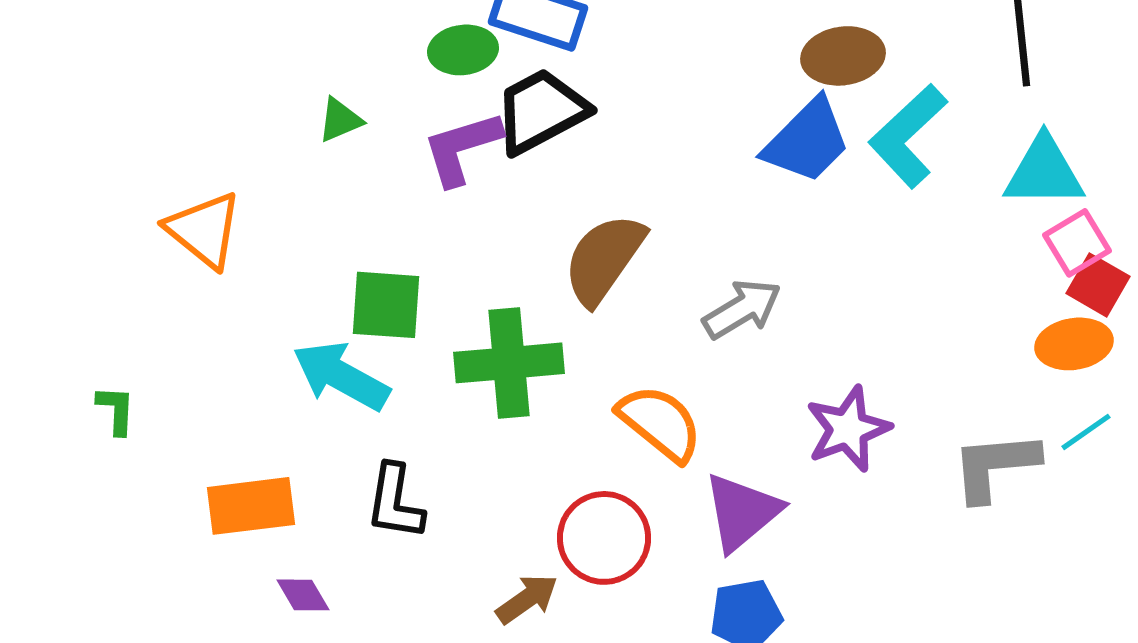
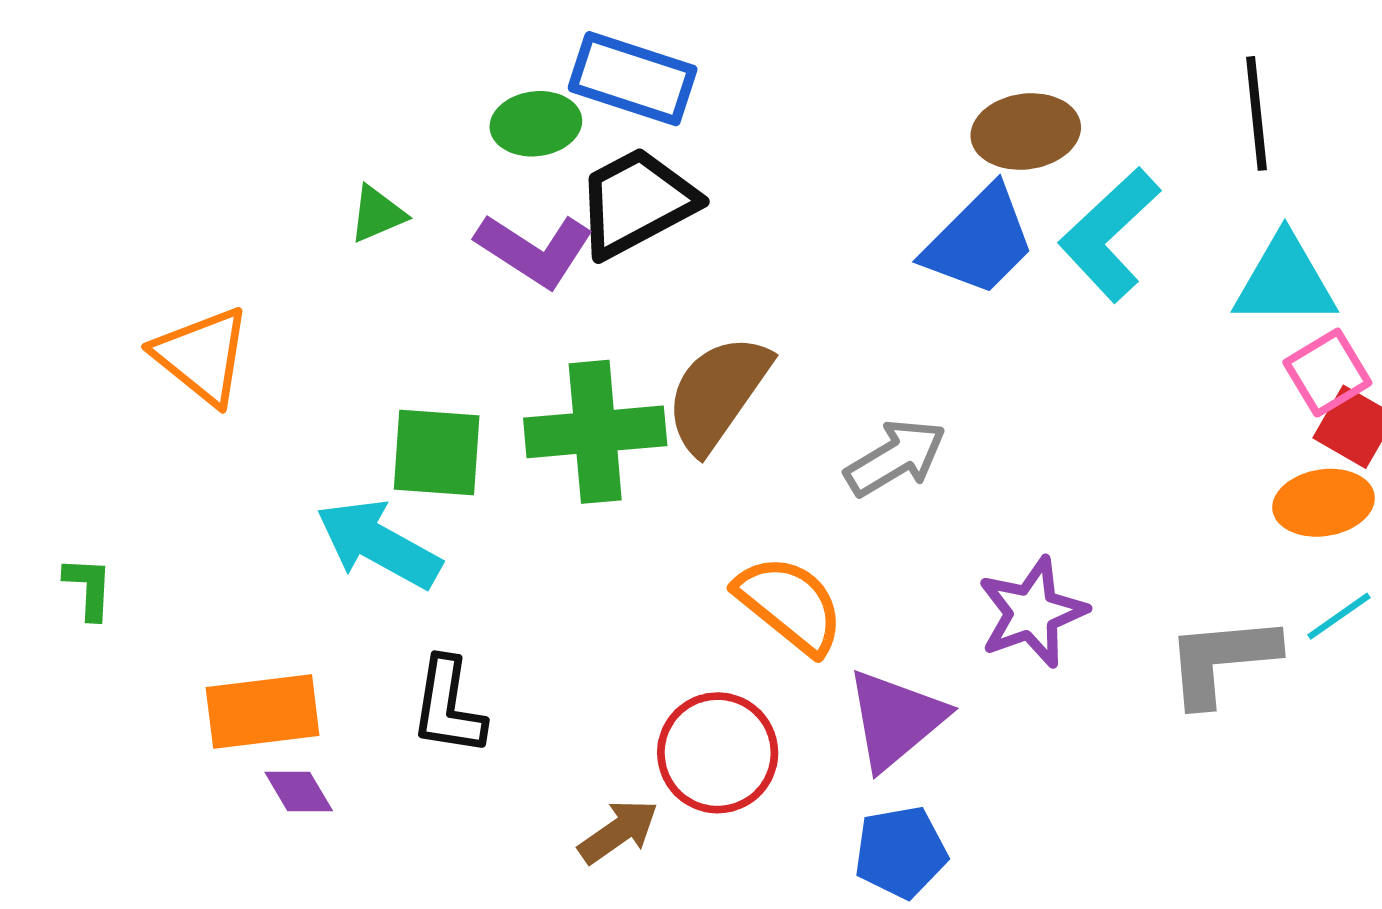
purple L-shape: (462, 148) -> (535, 250), turned -130
green cross: (509, 363) -> (595, 432), moved
purple diamond: (303, 595) -> (299, 792), moved

